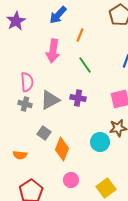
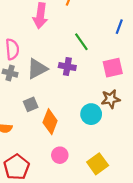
green line: (85, 65) -> (81, 42), moved
gray square: (44, 133) -> (31, 104), turned 32

